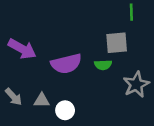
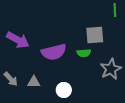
green line: (131, 12) -> (115, 10), moved
white circle: (65, 110) -> (64, 90), moved

